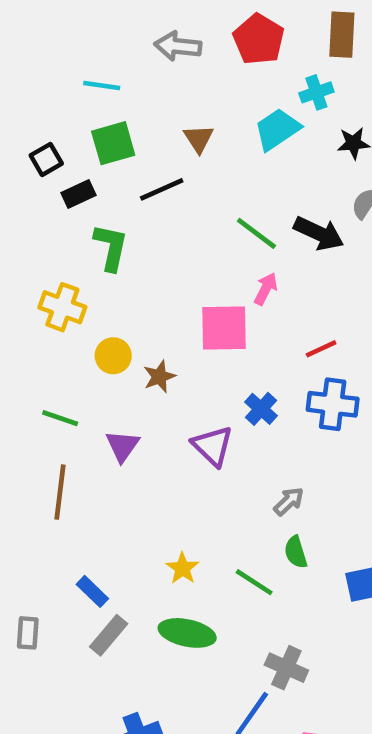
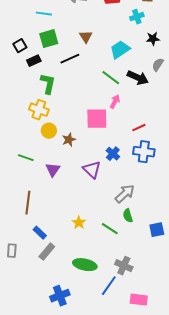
cyan trapezoid: (277, 129) -> (120, 50), moved
yellow cross: (62, 307) -> (39, 110), moved
brown line: (60, 492) -> (28, 203), moved
gray arrow: (289, 501) -> (125, 194), size x1.5
green ellipse: (187, 633) -> (85, 265), moved

